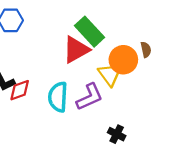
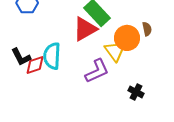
cyan semicircle: (58, 97) -> (52, 56), moved
black cross: (117, 134) -> (136, 92), moved

